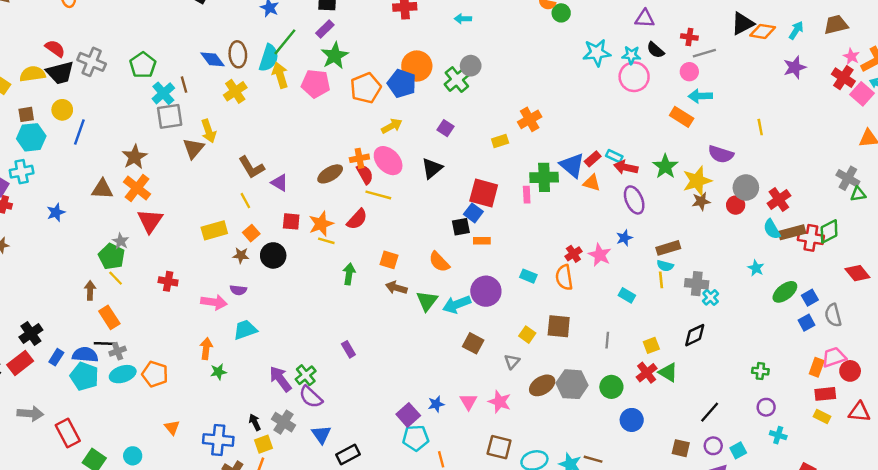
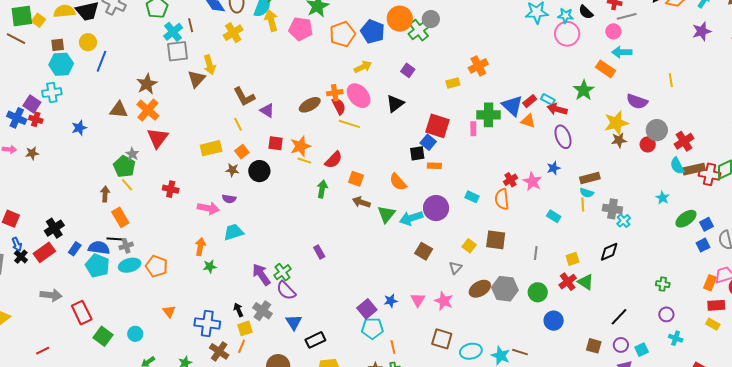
orange circle: (417, 66) -> (400, 19), moved
green star: (665, 166) -> (584, 90), moved
red semicircle: (357, 219) -> (333, 160), moved

